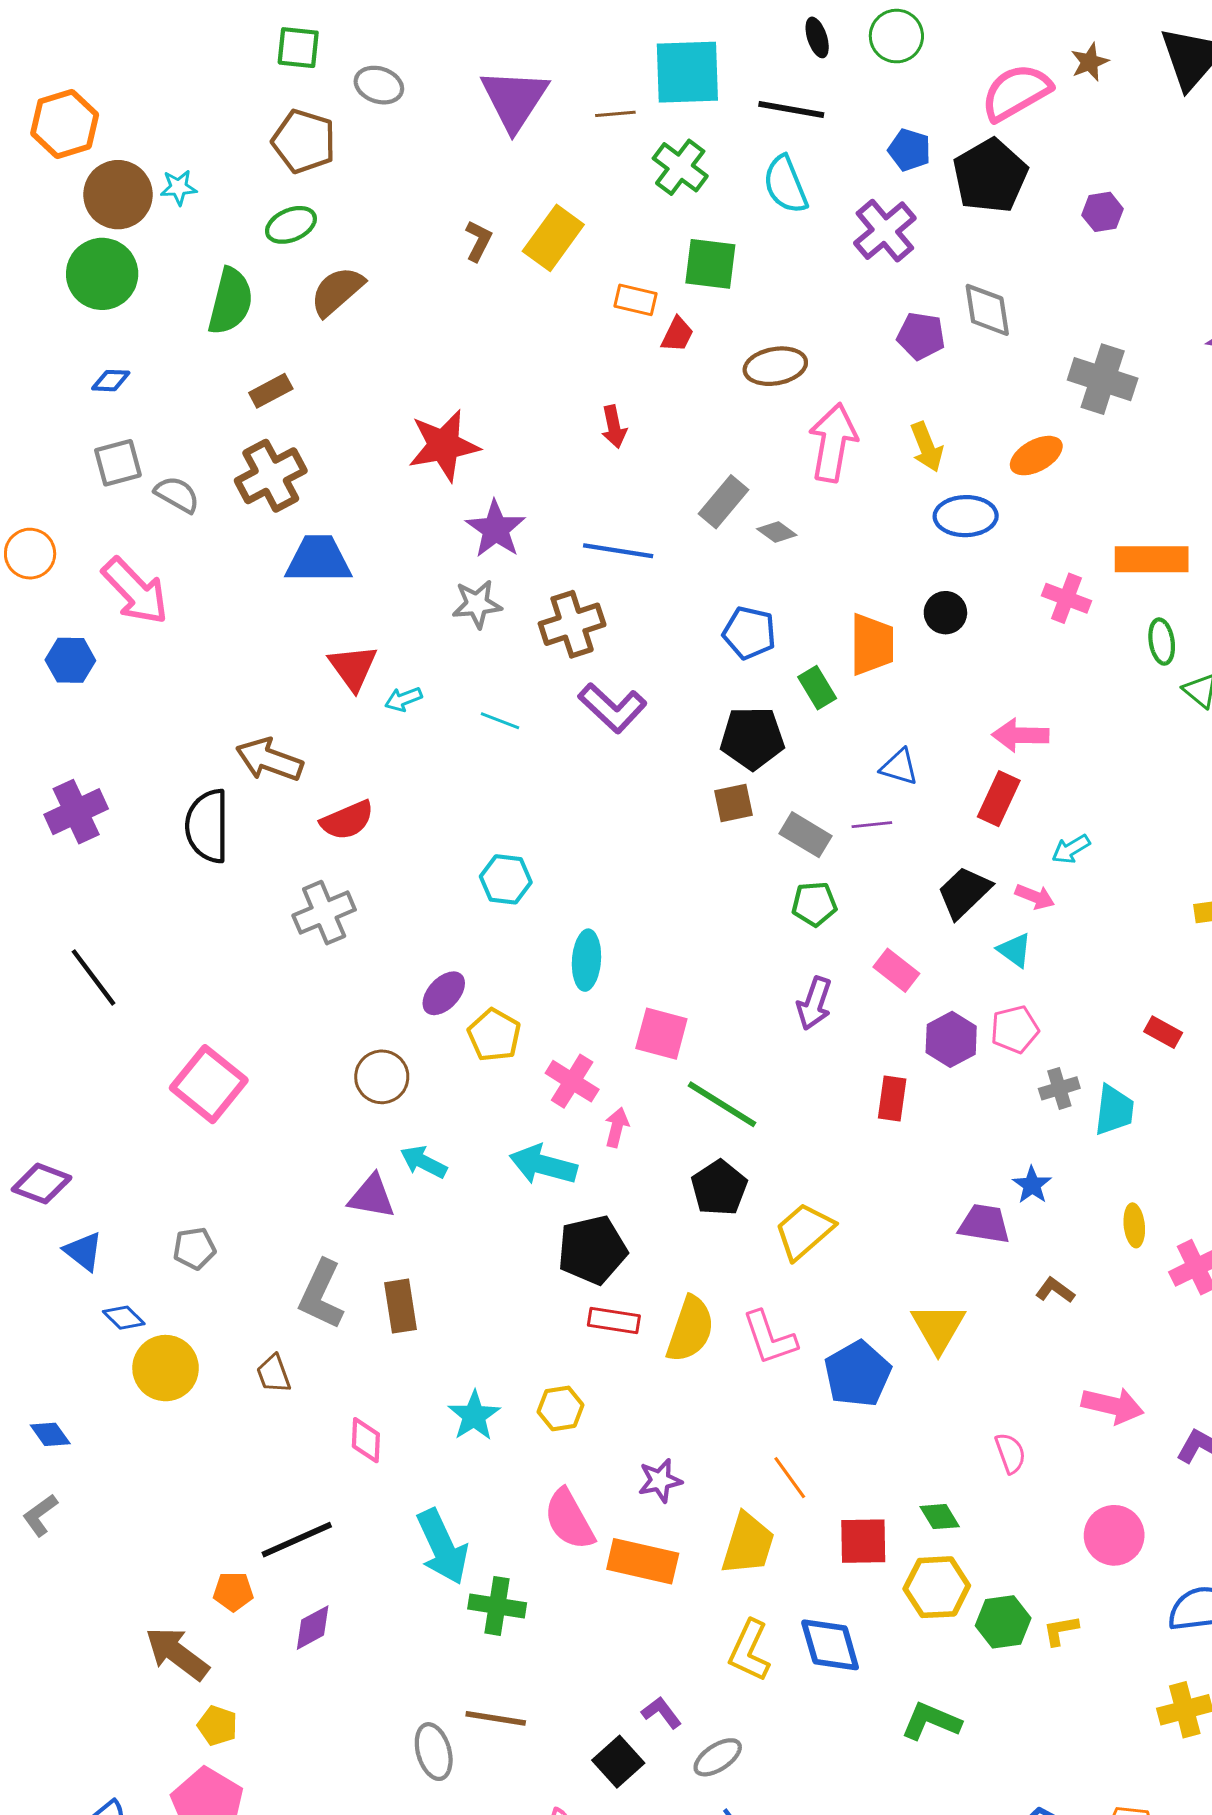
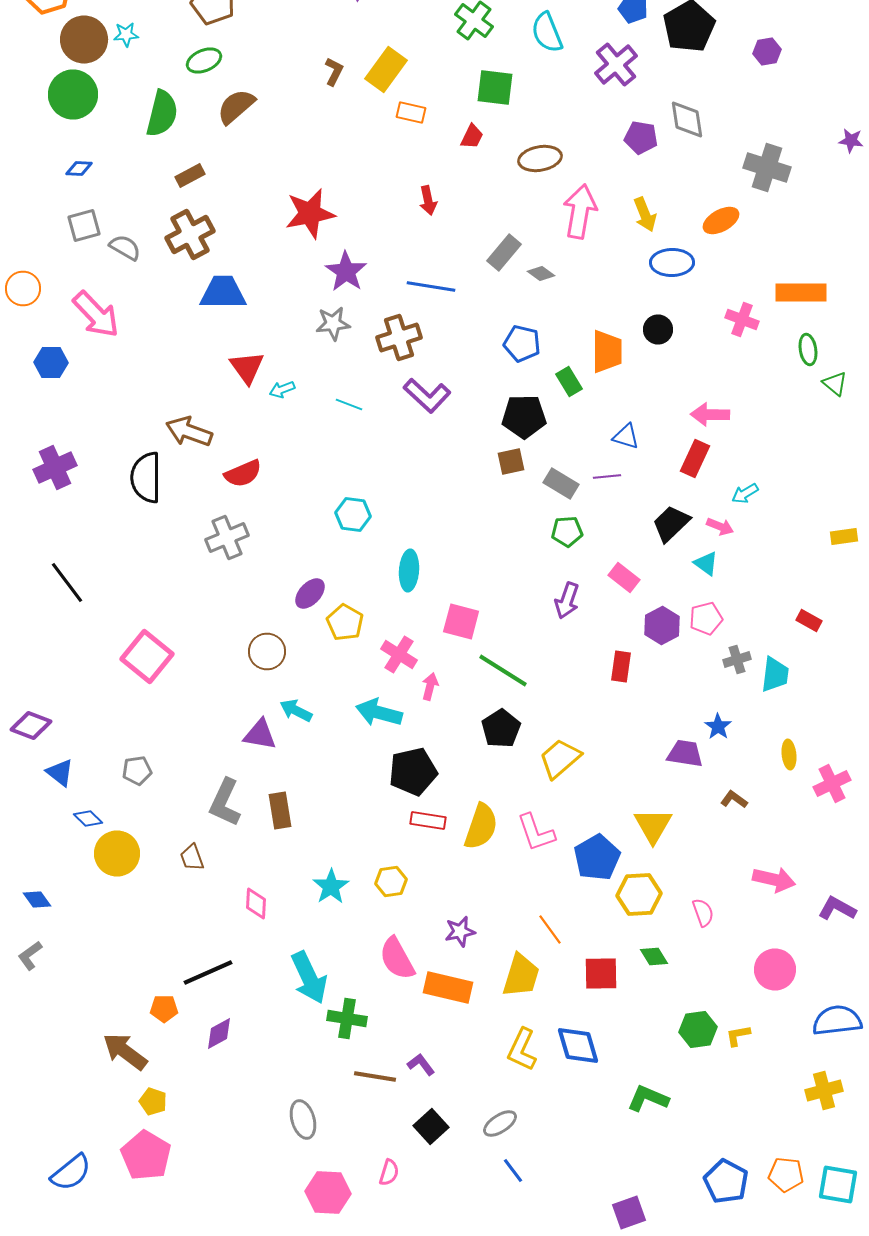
orange rectangle: (635, 300) -> (411, 112), moved
yellow hexagon: (937, 1587) -> (639, 894), moved
purple L-shape: (661, 1713) -> (421, 1064), moved
brown line: (496, 1718) -> (375, 1076), moved

